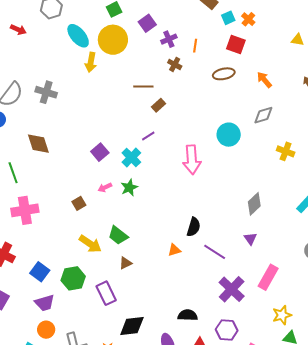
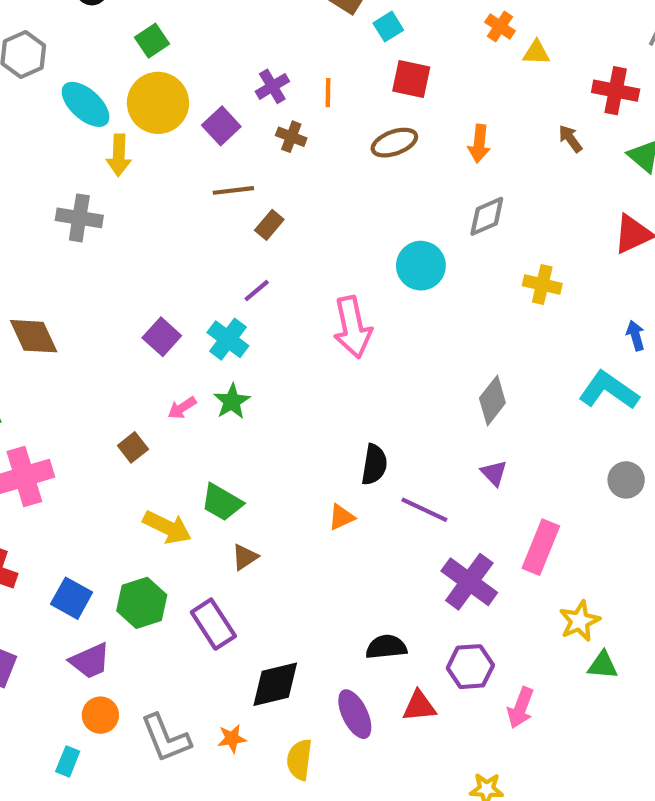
orange cross: (248, 19) -> (500, 26), moved
purple square: (147, 23) -> (221, 126), moved
orange arrow: (264, 80) -> (479, 144), turned -126
gray cross: (46, 92) -> (79, 218), moved

